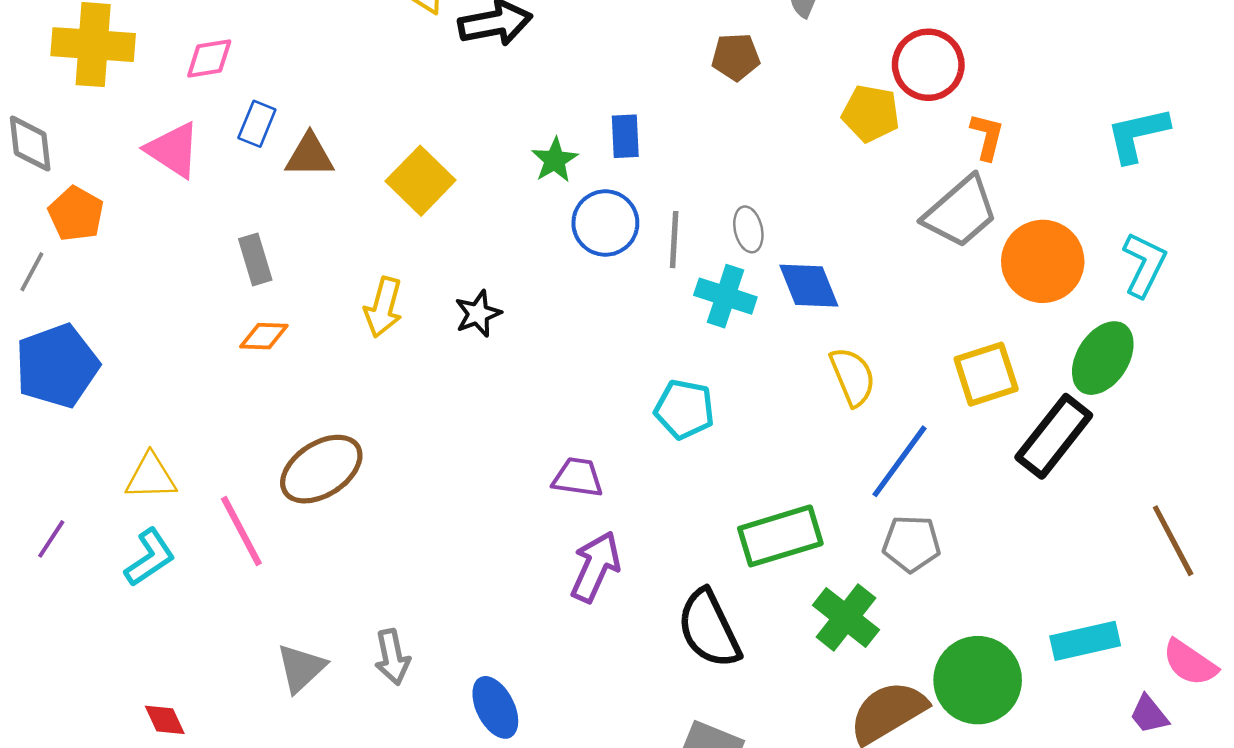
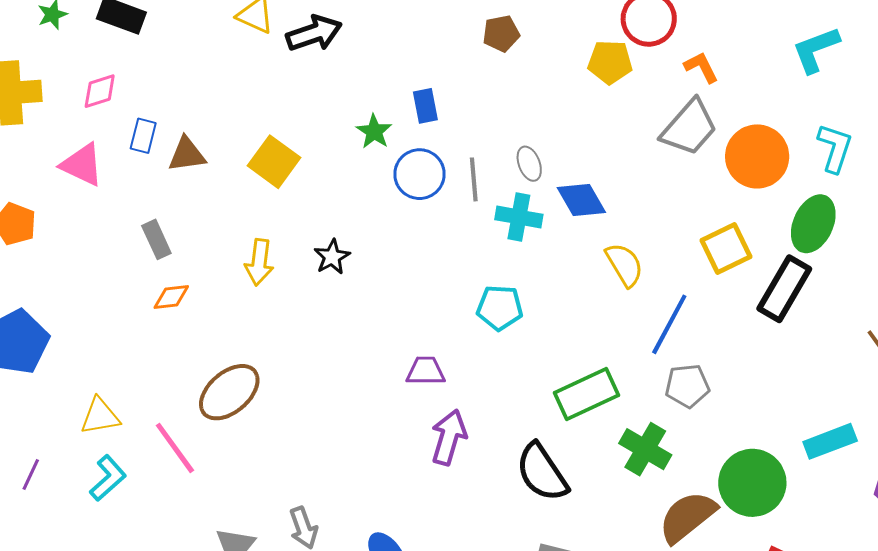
orange L-shape: (987, 136) -> (701, 67), turned -33

